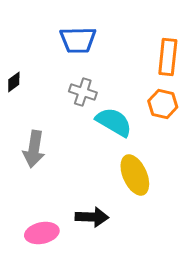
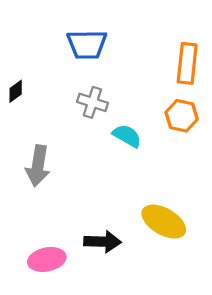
cyan semicircle: (114, 122) -> (127, 136), size x0.7
yellow ellipse: (135, 175) -> (164, 222), moved, turned -36

